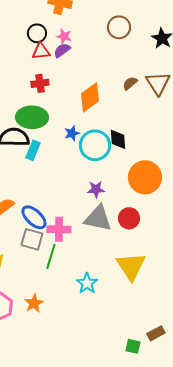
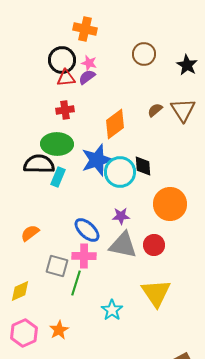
black circle: (37, 33) -> (62, 60), size x1.4
blue star: (72, 133) -> (97, 160), size x2.0
blue ellipse: (34, 217) -> (87, 230), moved

